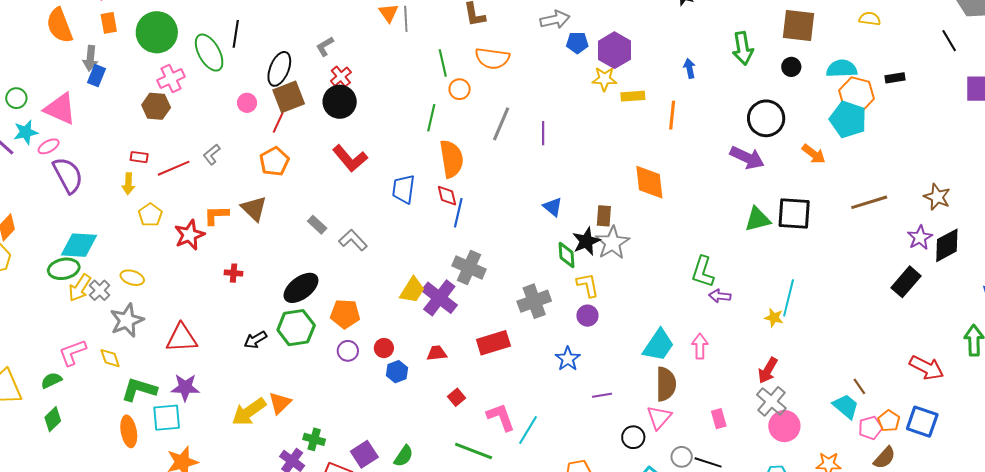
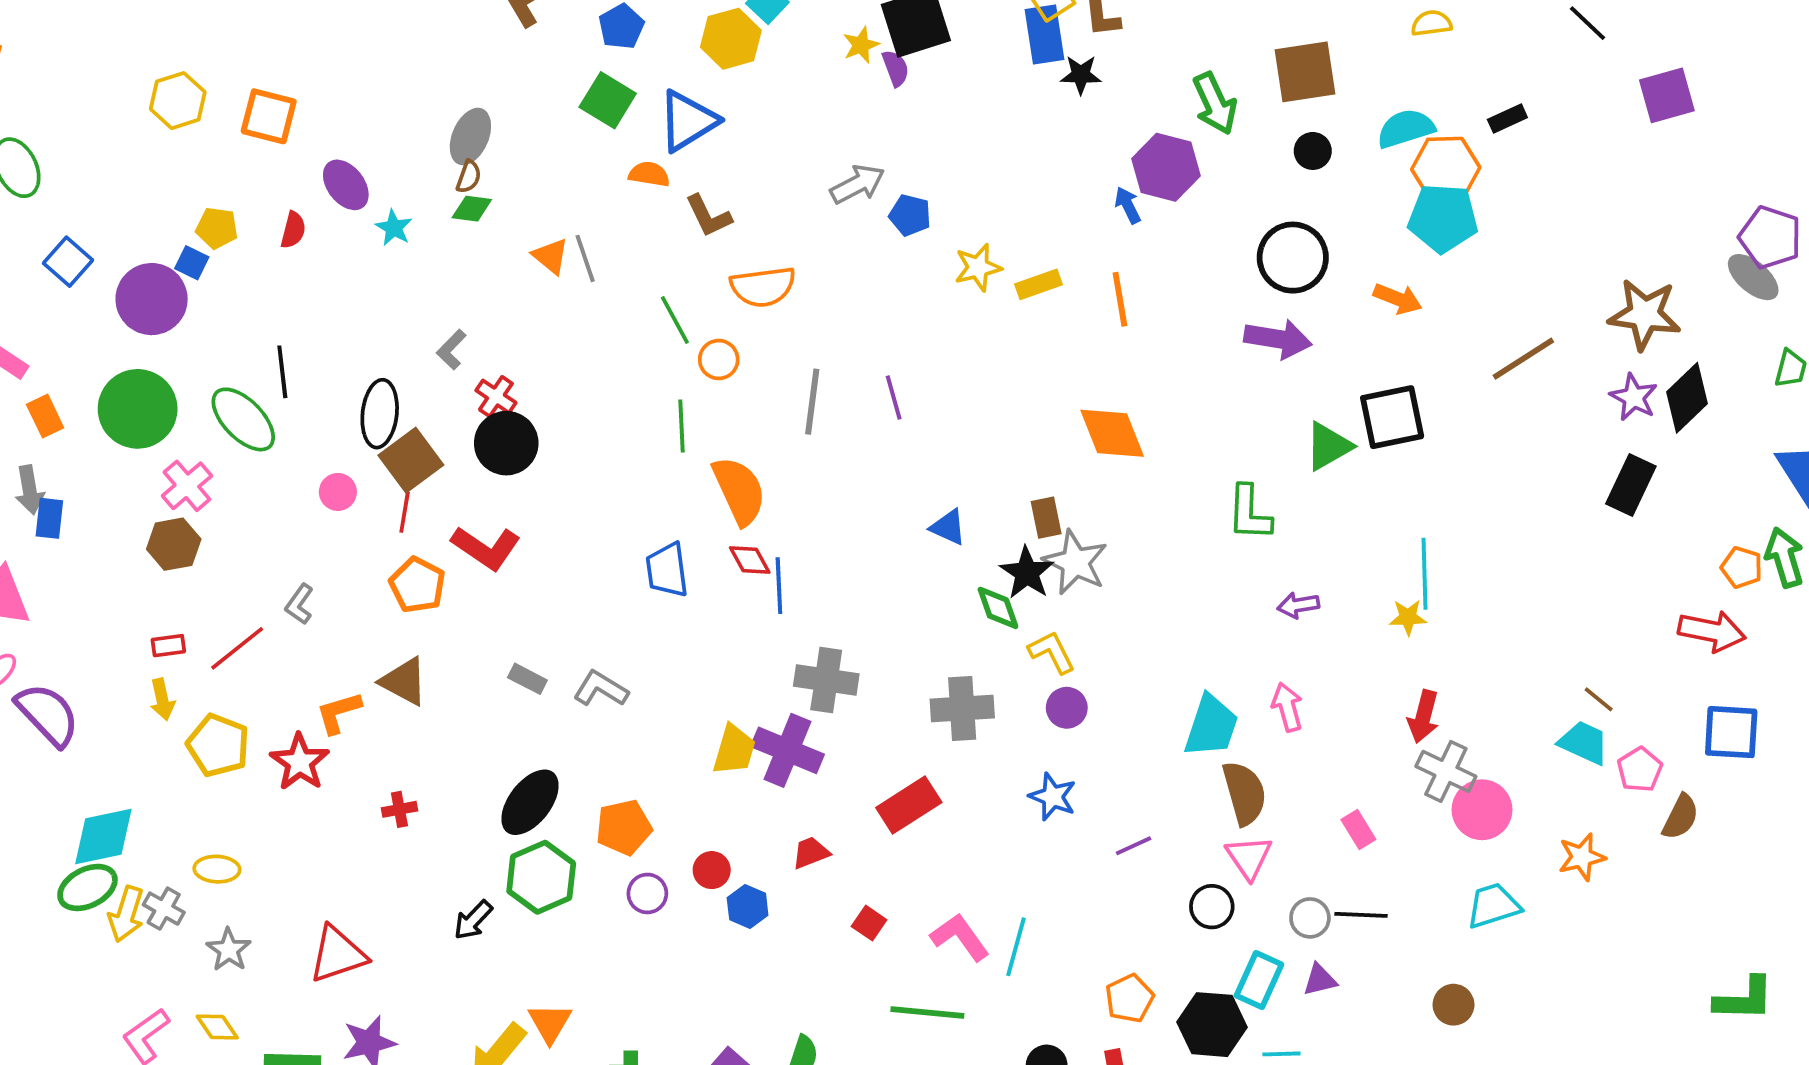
blue pentagon: (577, 43) -> (910, 215), turned 30
green arrow: (743, 48) -> (1215, 103), moved
purple hexagon: (615, 50) -> (1166, 167), moved
red L-shape: (350, 158) -> (486, 548), moved
brown star: (937, 197) -> (1645, 314), size x1.4
yellow pentagon: (150, 215) -> (218, 745), size x1.4
green L-shape: (703, 272) -> (1249, 513), moved
gray cross: (534, 301) -> (962, 709), turned 32
gray star: (127, 320) -> (229, 950), size x0.7
orange pentagon: (889, 421) -> (1742, 567), moved

